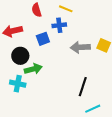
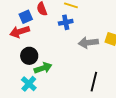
blue square: (43, 39) -> (26, 17), moved
cyan cross: (18, 84) -> (29, 84), turned 35

